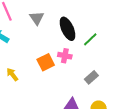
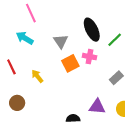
gray triangle: (37, 18) -> (61, 41), moved

